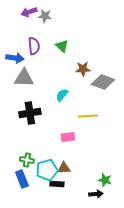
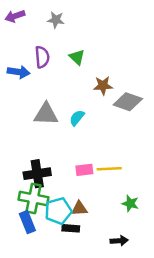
purple arrow: (29, 12) -> (15, 16), moved
gray triangle: (24, 78) -> (46, 114), moved
black cross: (30, 113) -> (37, 174), moved
yellow line: (88, 116) -> (109, 169), moved
green cross: (27, 160) -> (33, 198), size x1.6
green star: (105, 180) -> (130, 203), moved

